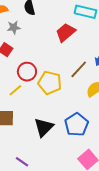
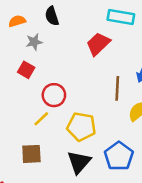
brown line: (79, 69) -> (117, 88), turned -36
yellow pentagon: (50, 83) -> (81, 127), moved

